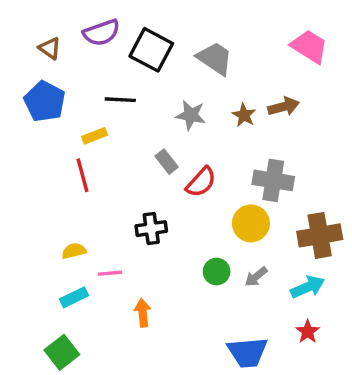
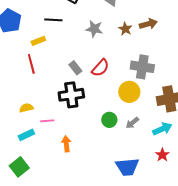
gray rectangle: (167, 162) -> (75, 68), moved
black cross: (151, 229) -> (71, 95), size x1.4

